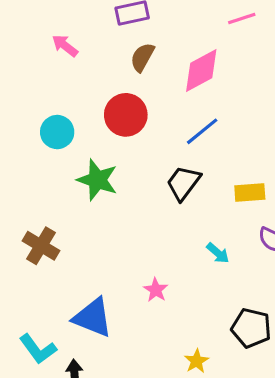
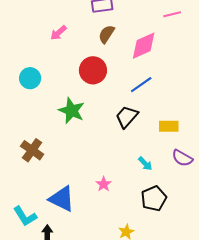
pink arrow: (65, 46) -> (58, 33), moved, turned -84
cyan circle: (57, 132) -> (30, 78), moved
black pentagon: (251, 328) -> (154, 198), moved, turned 30

